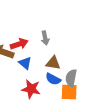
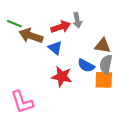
red arrow: (19, 44) -> (61, 27), moved
brown triangle: (53, 63) -> (103, 46), moved

